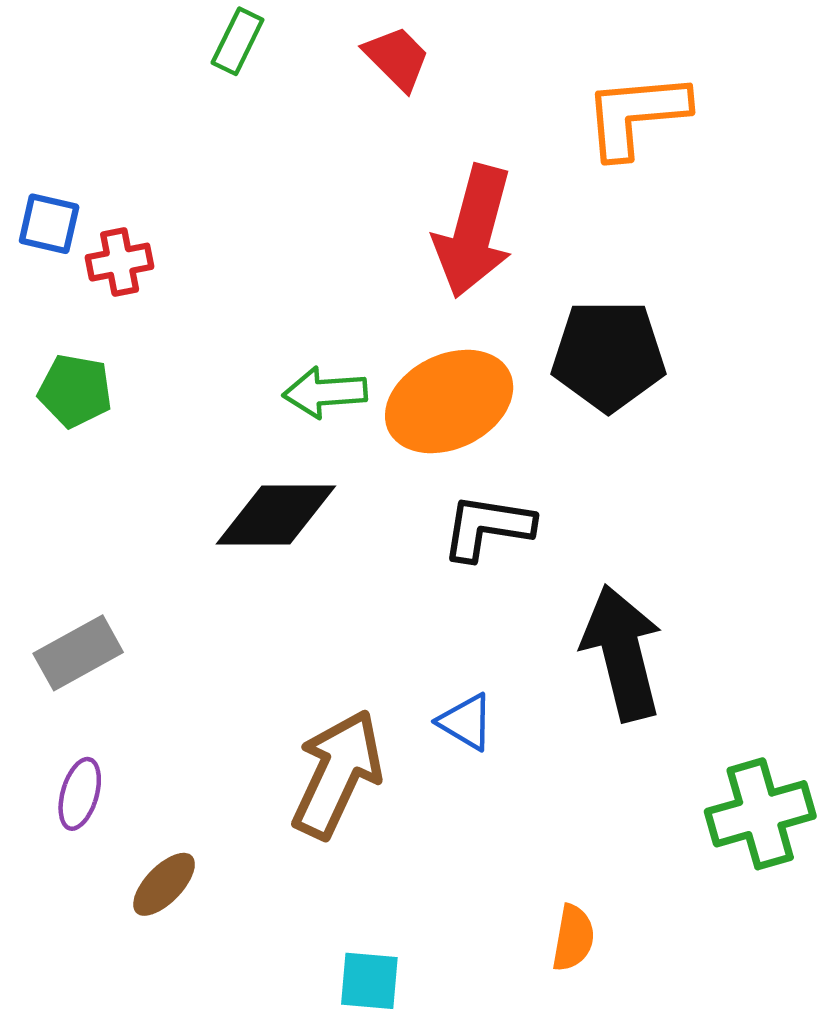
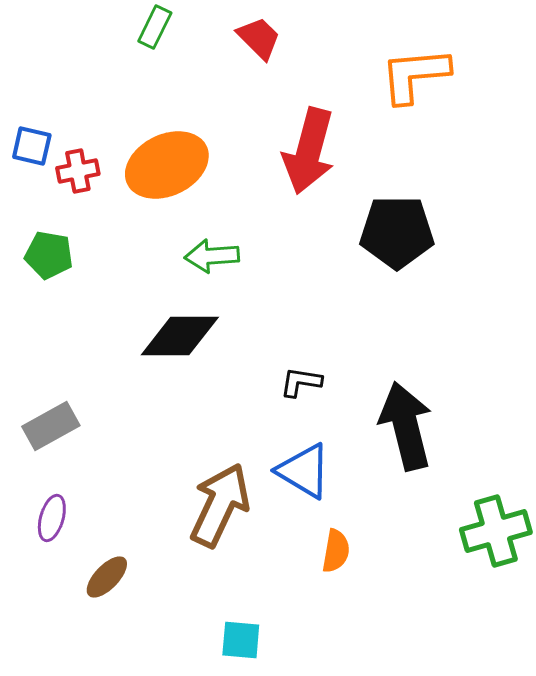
orange ellipse: (449, 402) -> (167, 165), moved
black L-shape: (487, 527) -> (301, 382), moved, size x0.7
blue triangle: (466, 722) -> (304, 471), size x1.5
orange semicircle: (573, 938) -> (336, 551), moved

